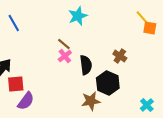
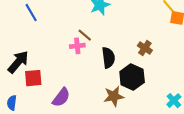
pink cross: (65, 56) -> (77, 46), moved, turned 32
purple semicircle: (26, 101) -> (61, 97), moved

